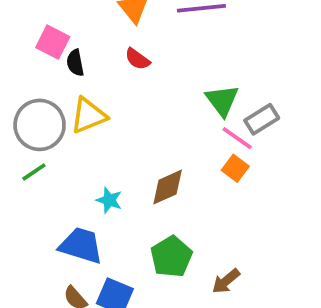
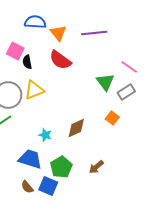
red semicircle: (137, 59) -> (60, 60), size x1.6
pink line: (237, 138) -> (129, 67), moved
green pentagon: (171, 257) -> (61, 167), moved
brown arrow: (226, 281) -> (96, 167), moved

